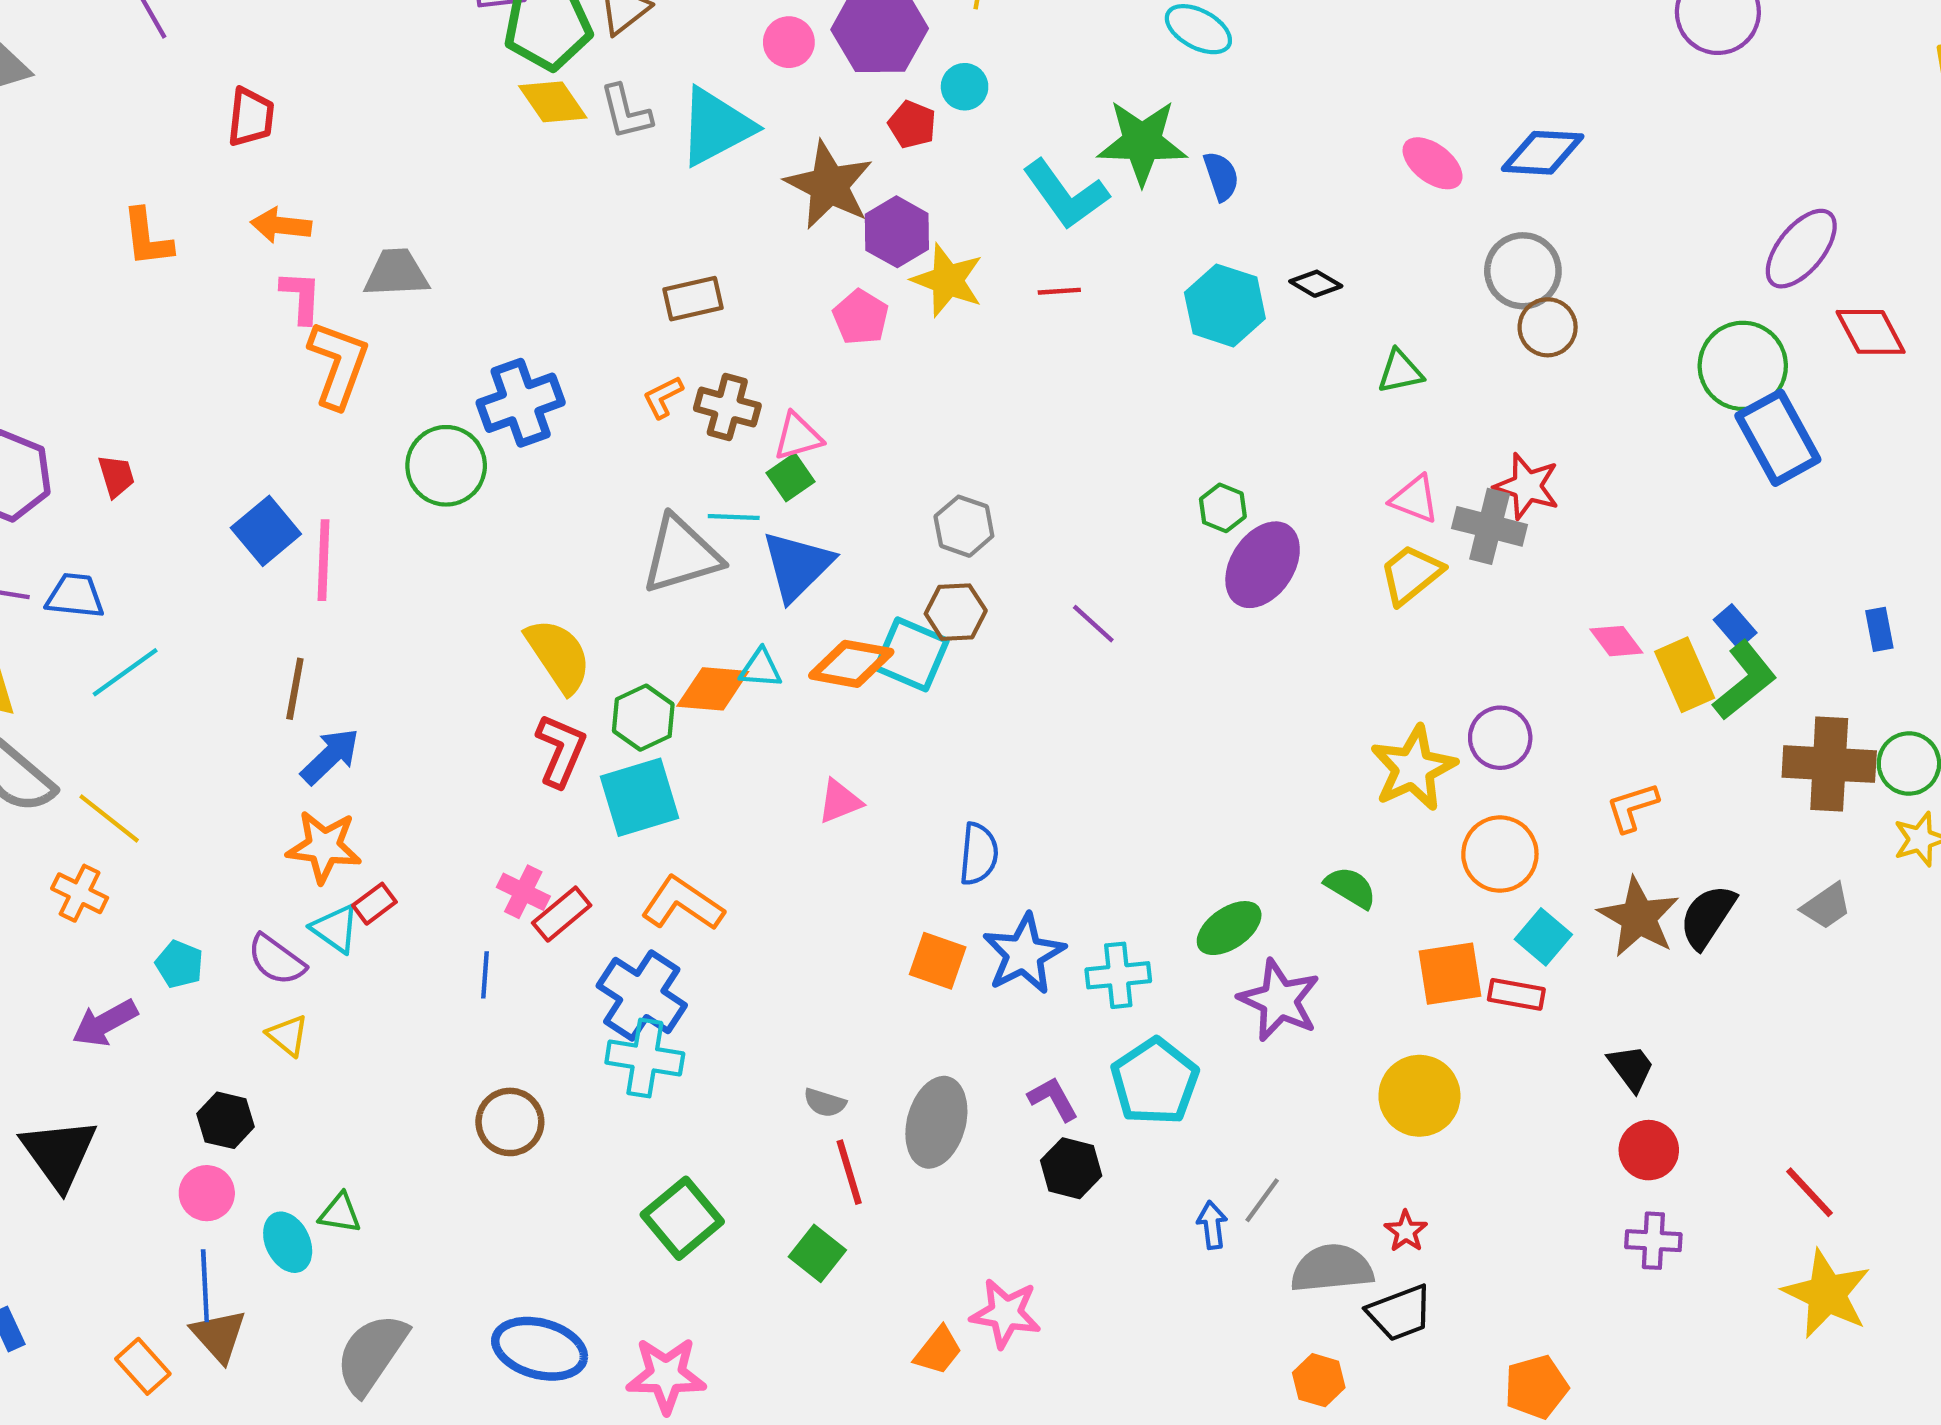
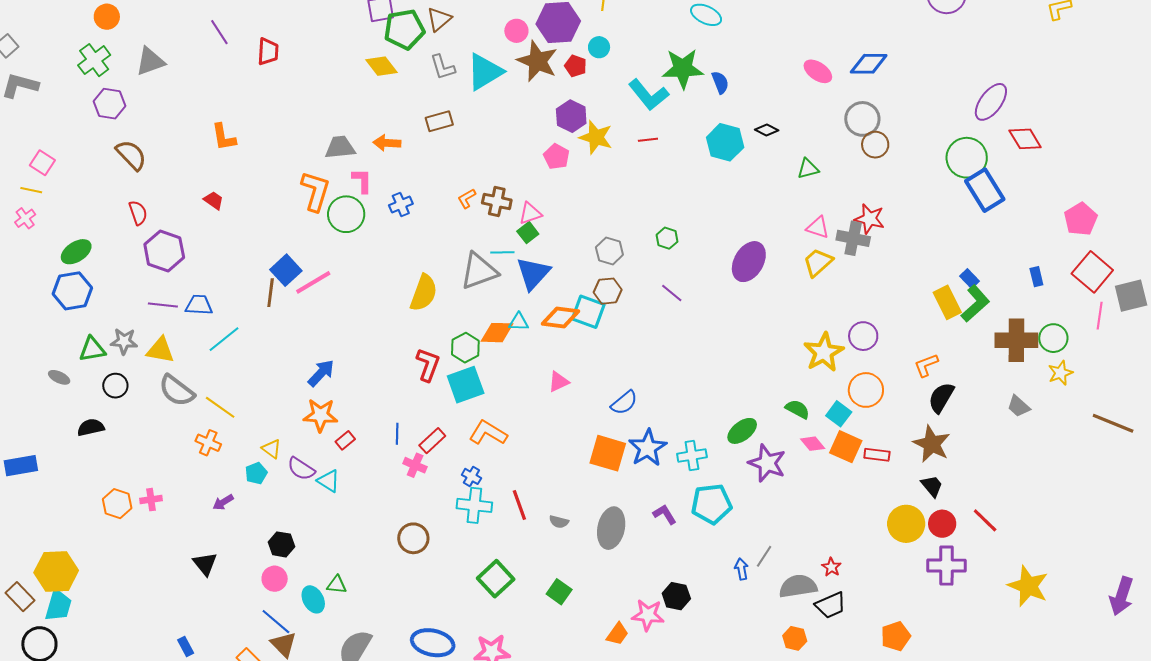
yellow diamond: (553, 102) -> (381, 66), moved
red trapezoid: (251, 117) -> (268, 52), moved
brown star: (829, 185) -> (537, 61), moved
orange arrow: (281, 225) -> (387, 143), moved
pink L-shape: (301, 297) -> (362, 181), moved
brown rectangle: (693, 299) -> (439, 121), moved
blue cross: (521, 403) -> (401, 205), size x0.6
green circle: (446, 466) -> (346, 214), moved
red trapezoid: (116, 476) -> (214, 200), moved, turned -35
green hexagon: (1223, 508) -> (667, 238), moved
pink line: (323, 560) -> (313, 282), turned 60
pink diamond: (1616, 641) -> (813, 444), moved
yellow semicircle: (558, 656) -> (424, 293), moved, turned 57
brown line: (295, 689) -> (271, 293), moved
blue semicircle: (979, 854) -> (624, 403), turned 48
pink cross: (523, 892) -> (415, 465), moved
gray trapezoid: (1826, 906) -> (1018, 406), turned 80
brown star: (1639, 917) -> (932, 444), moved
black semicircle: (1708, 917) -> (941, 398), moved
cyan triangle: (335, 929) -> (329, 481), moved
cyan square: (1543, 937) -> (839, 414), moved
orange square: (938, 961) -> (608, 453), size x1.4
cyan pentagon: (179, 964) -> (256, 473), turned 30
orange square: (1450, 974) -> (846, 447), turned 36
blue line: (485, 975) -> (397, 434), moved
blue cross: (642, 995) -> (471, 476), size x0.5
purple arrow: (105, 1023) -> (223, 502), size x0.7
yellow triangle: (288, 1035) -> (271, 449), moved
cyan pentagon: (1155, 1082) -> (711, 504), turned 30
yellow circle: (1419, 1096) -> (906, 524), moved
black triangle: (59, 1153) -> (205, 564), size x0.7
black hexagon: (1071, 1168) -> (676, 596), moved
red line: (849, 1172) -> (519, 505), moved
red line: (1809, 1192) -> (985, 520), moved
purple cross: (1653, 1241) -> (946, 566), size x1.5
blue line: (205, 1286) -> (276, 622), turned -44

